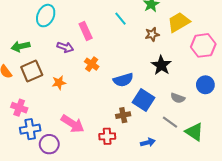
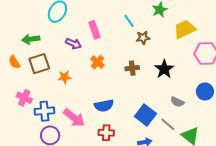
brown star: (152, 34) -> (143, 38), moved
blue semicircle: (123, 80) -> (104, 106), moved
blue square: (144, 100) -> (145, 115), moved
brown cross: (123, 115) -> (132, 68), moved
blue cross: (30, 129) -> (44, 111), moved

